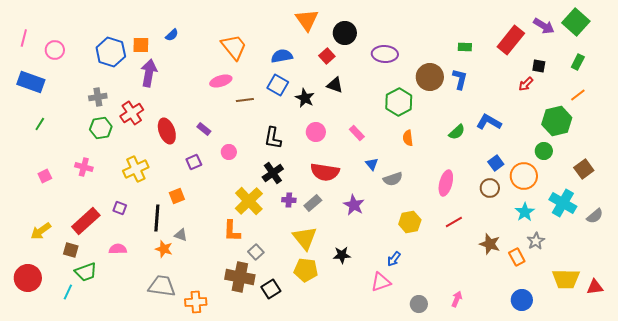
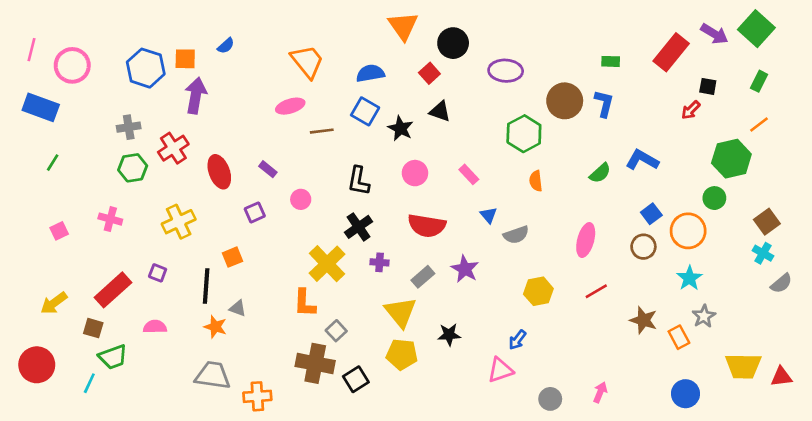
pink circle: (55, 50) -> (72, 65), size x1.4
gray rectangle: (313, 203) -> (423, 277), moved
cyan cross: (563, 203) -> (763, 253), moved, size x0.6

